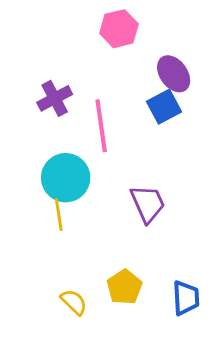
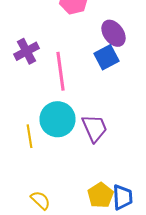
cyan circle: (66, 178) -> (58, 119), moved
yellow pentagon: (124, 287) -> (100, 195), moved

